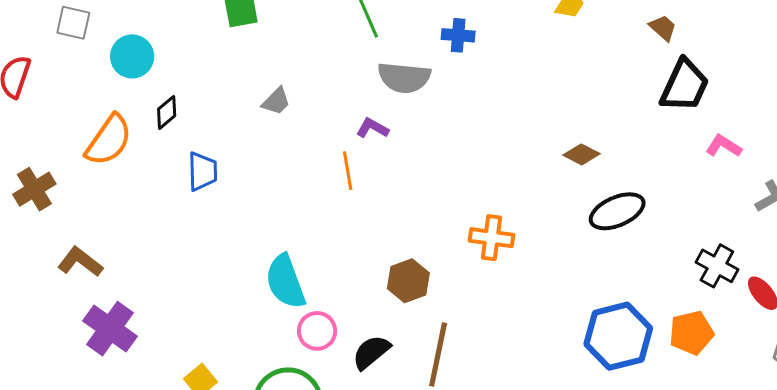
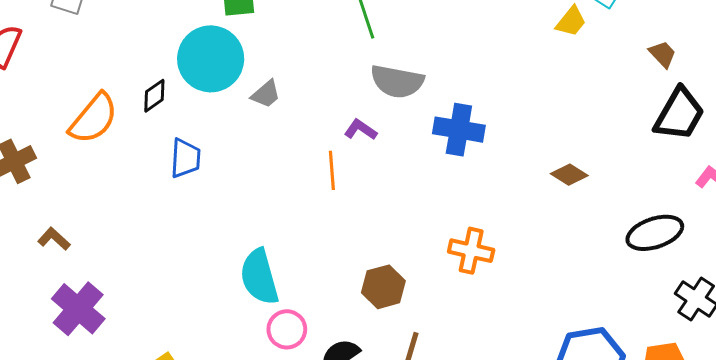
blue cross: (458, 35) -> (459, 130), moved, size x1.5
cyan circle: (132, 56) -> (211, 59), moved, size x1.5
black ellipse: (617, 211) -> (655, 233), moved
brown L-shape: (80, 262) -> (54, 239), size x0.7

